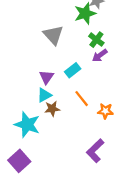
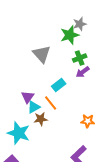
green cross: (96, 40) -> (80, 58), turned 32
purple triangle: (46, 77) -> (28, 97), moved
orange line: (82, 99) -> (51, 103), moved

